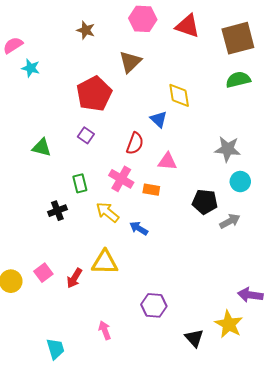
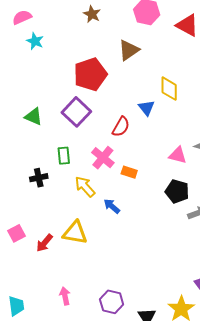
purple square: (86, 135) -> (76, 112), size x1.8
pink triangle: (167, 162) -> (178, 155), moved
purple hexagon: (154, 305) -> (112, 302), moved

